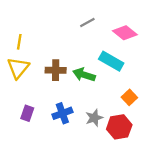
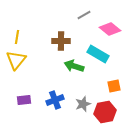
gray line: (87, 22) -> (84, 15), moved
brown cross: (56, 70) -> (61, 41), moved
orange square: (129, 97) -> (114, 86), turned 32
purple rectangle: (27, 113) -> (24, 100), turned 64

